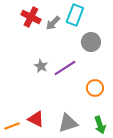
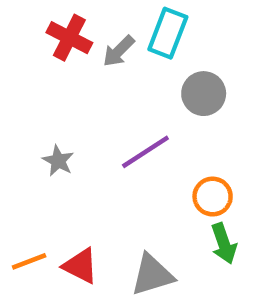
gray star: (41, 66) -> (58, 161), moved
green arrow: (100, 125) -> (224, 244), moved
orange line: (12, 126) -> (29, 261), moved

